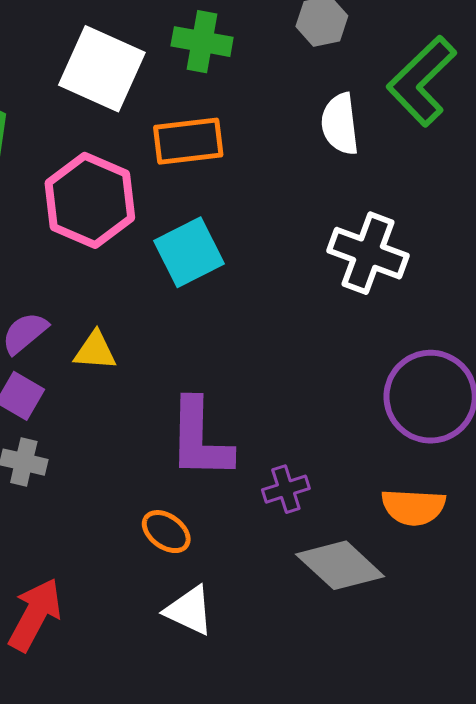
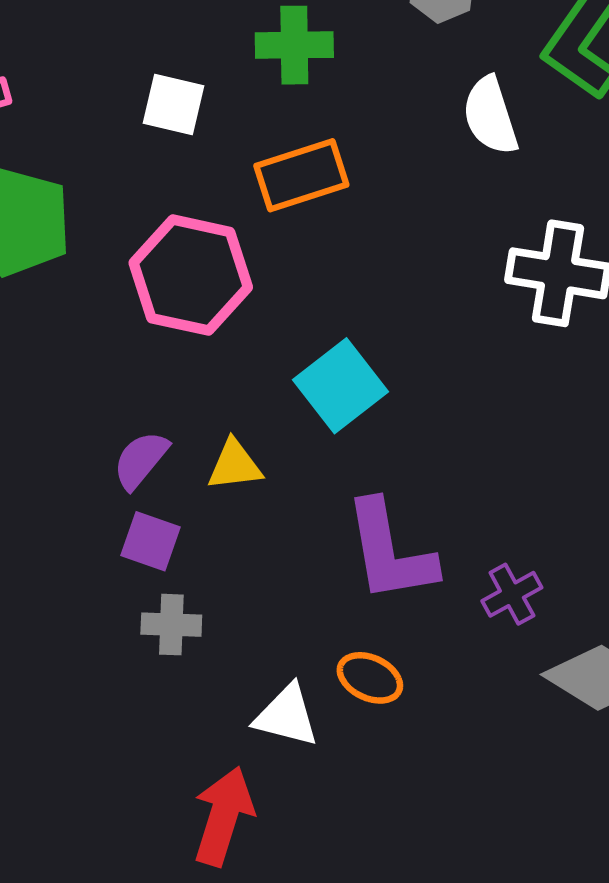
white square: (102, 69) -> (174, 104), size x0.6
cyan square: (189, 252) -> (340, 386), moved
white triangle: (189, 611) -> (287, 716), moved

